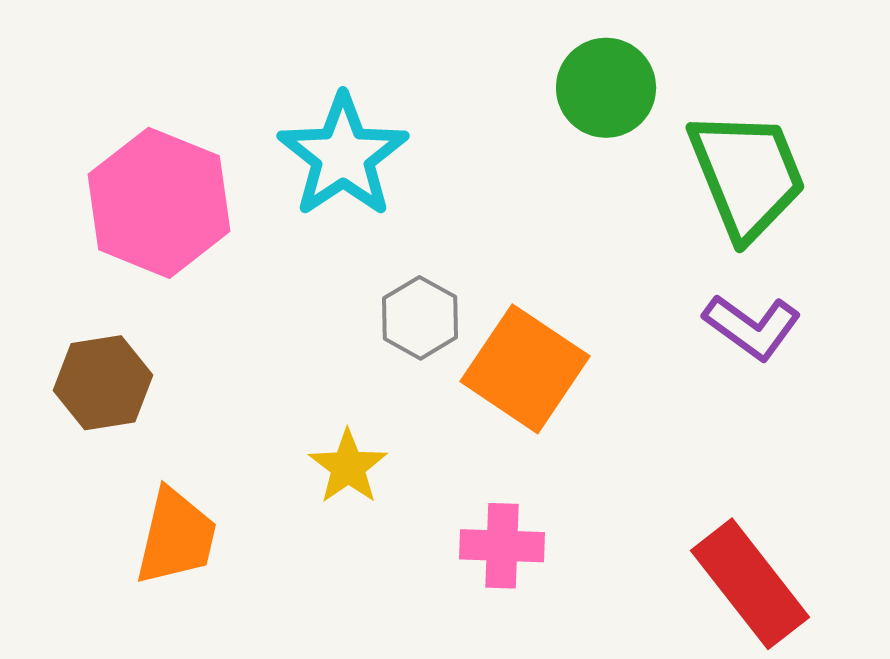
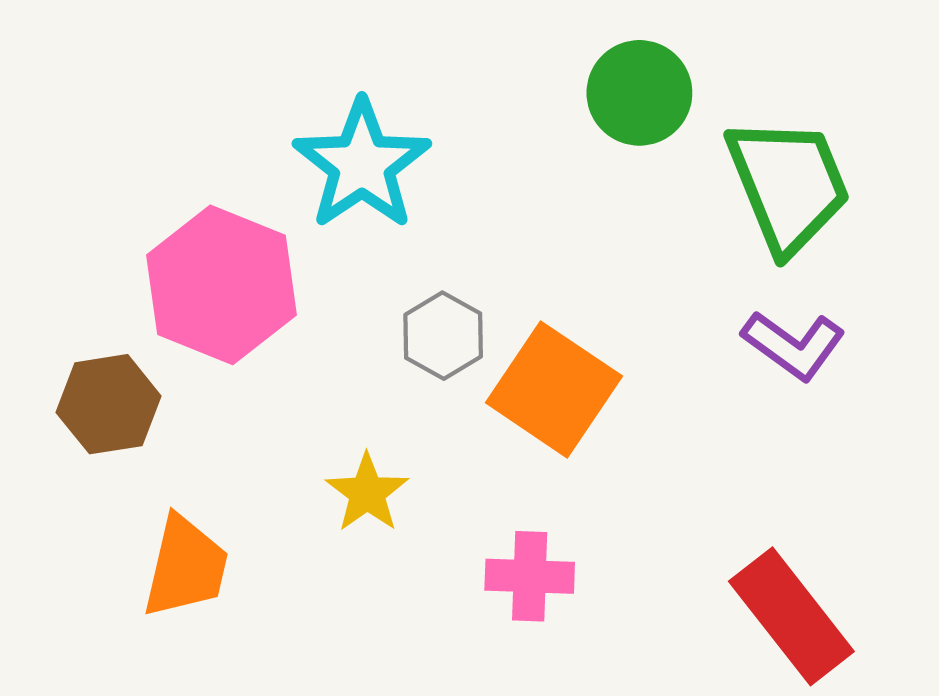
pink hexagon: (159, 203) -> (221, 285), moved

